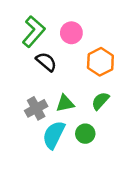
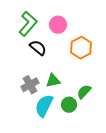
green semicircle: (100, 101) -> (84, 92), moved

